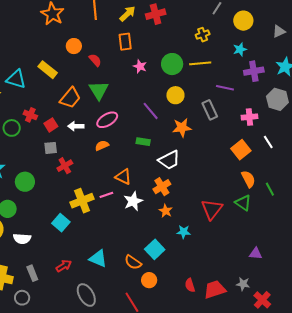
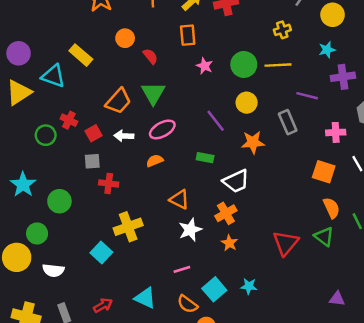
yellow rectangle: (48, 70) -> (81, 55), moved
orange square: (241, 150) -> (324, 172), turned -36
red cross: (65, 166) -> (109, 183), turned 35
pink line: (106, 195) -> (182, 269), moved
cyan star: (184, 232) -> (249, 286), moved

